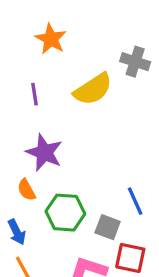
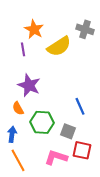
orange star: (51, 39) -> (34, 29), moved
blue line: (135, 201) -> (80, 106), moved
blue arrow: (17, 232) -> (12, 134), turned -147

